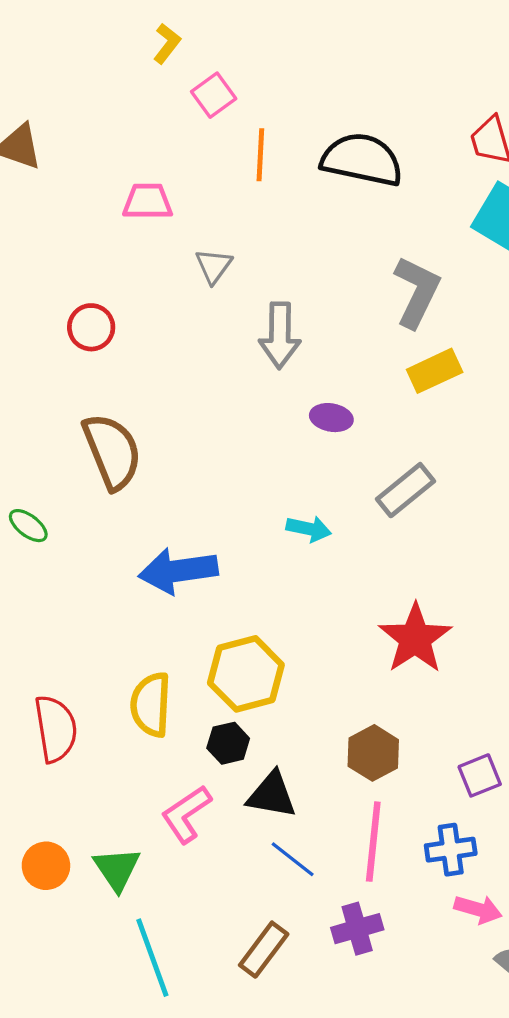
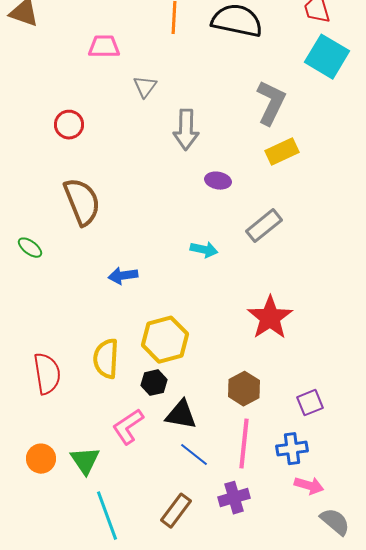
blue arrow: (178, 571) -> (123, 276), size x0.6

